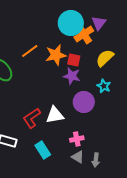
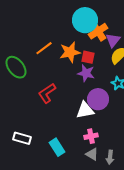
purple triangle: (99, 23) -> (113, 40), moved
white triangle: (55, 115) -> (85, 110), moved
red L-shape: (32, 118) -> (47, 93), moved

